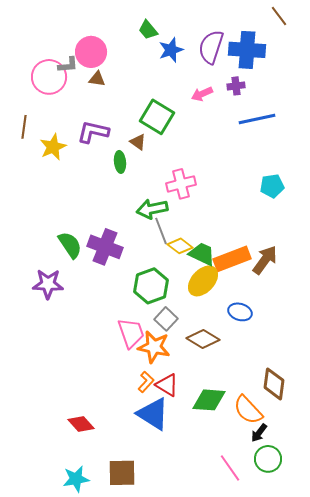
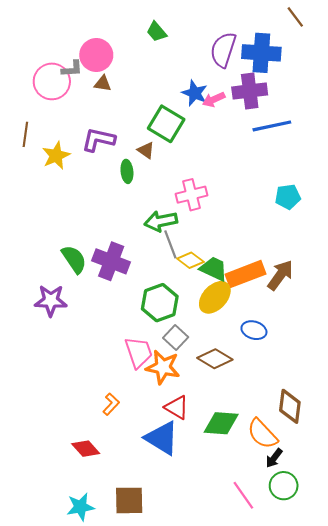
blue star: (171, 50) -> (195, 93), moved, turned -30
purple cross: (236, 86) -> (250, 91), size x1.8
orange L-shape: (146, 382) -> (111, 404), moved

